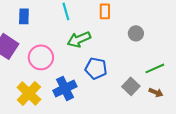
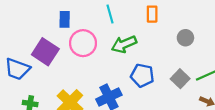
pink circle: (41, 57) -> (83, 43), moved
gray square: (131, 86) -> (180, 79), moved

